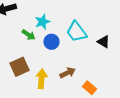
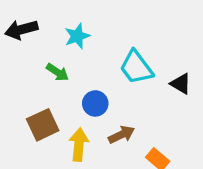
cyan star: (42, 22) -> (77, 36), moved
blue circle: (52, 42) -> (95, 103), moved

